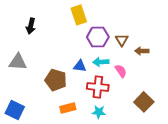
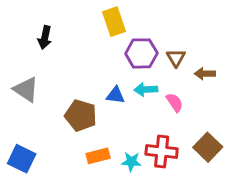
gray triangle: (18, 62) -> (26, 89), turned 30
red cross: (98, 87) -> (162, 151), moved
cyan star: (99, 112) -> (131, 162), moved

